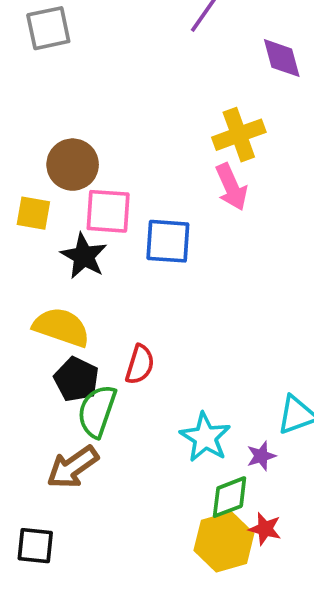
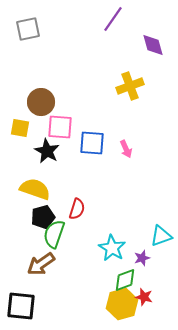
pink arrow: (231, 187) -> (126, 149), moved, size x0.7
black pentagon: (76, 379) -> (43, 217), turned 30
black square: (35, 546) -> (21, 306), size x1.4

